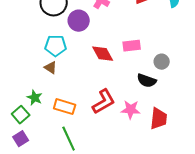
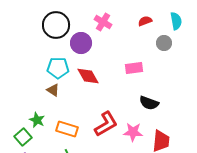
red diamond: (103, 54) -> (88, 76), moved
gray circle: (162, 62) -> (164, 43), moved

